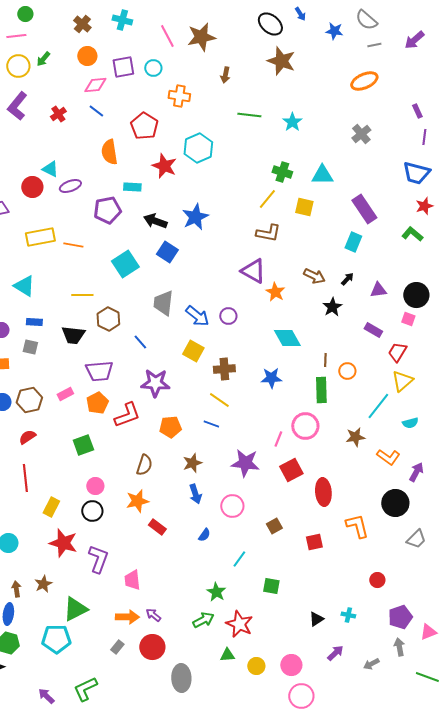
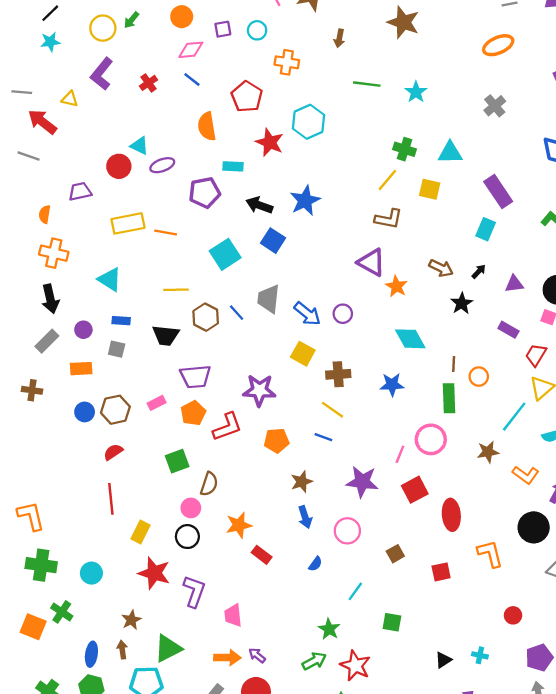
purple square: (123, 67) -> (223, 29), size x0.7
blue line: (140, 342) -> (237, 313), moved
brown semicircle: (144, 465) -> (209, 484), moved
brown arrow: (16, 589) -> (122, 650), moved

